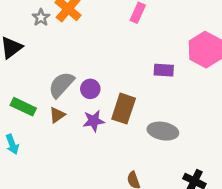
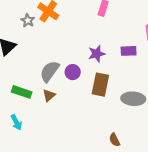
purple star: (94, 121) -> (97, 54), moved

